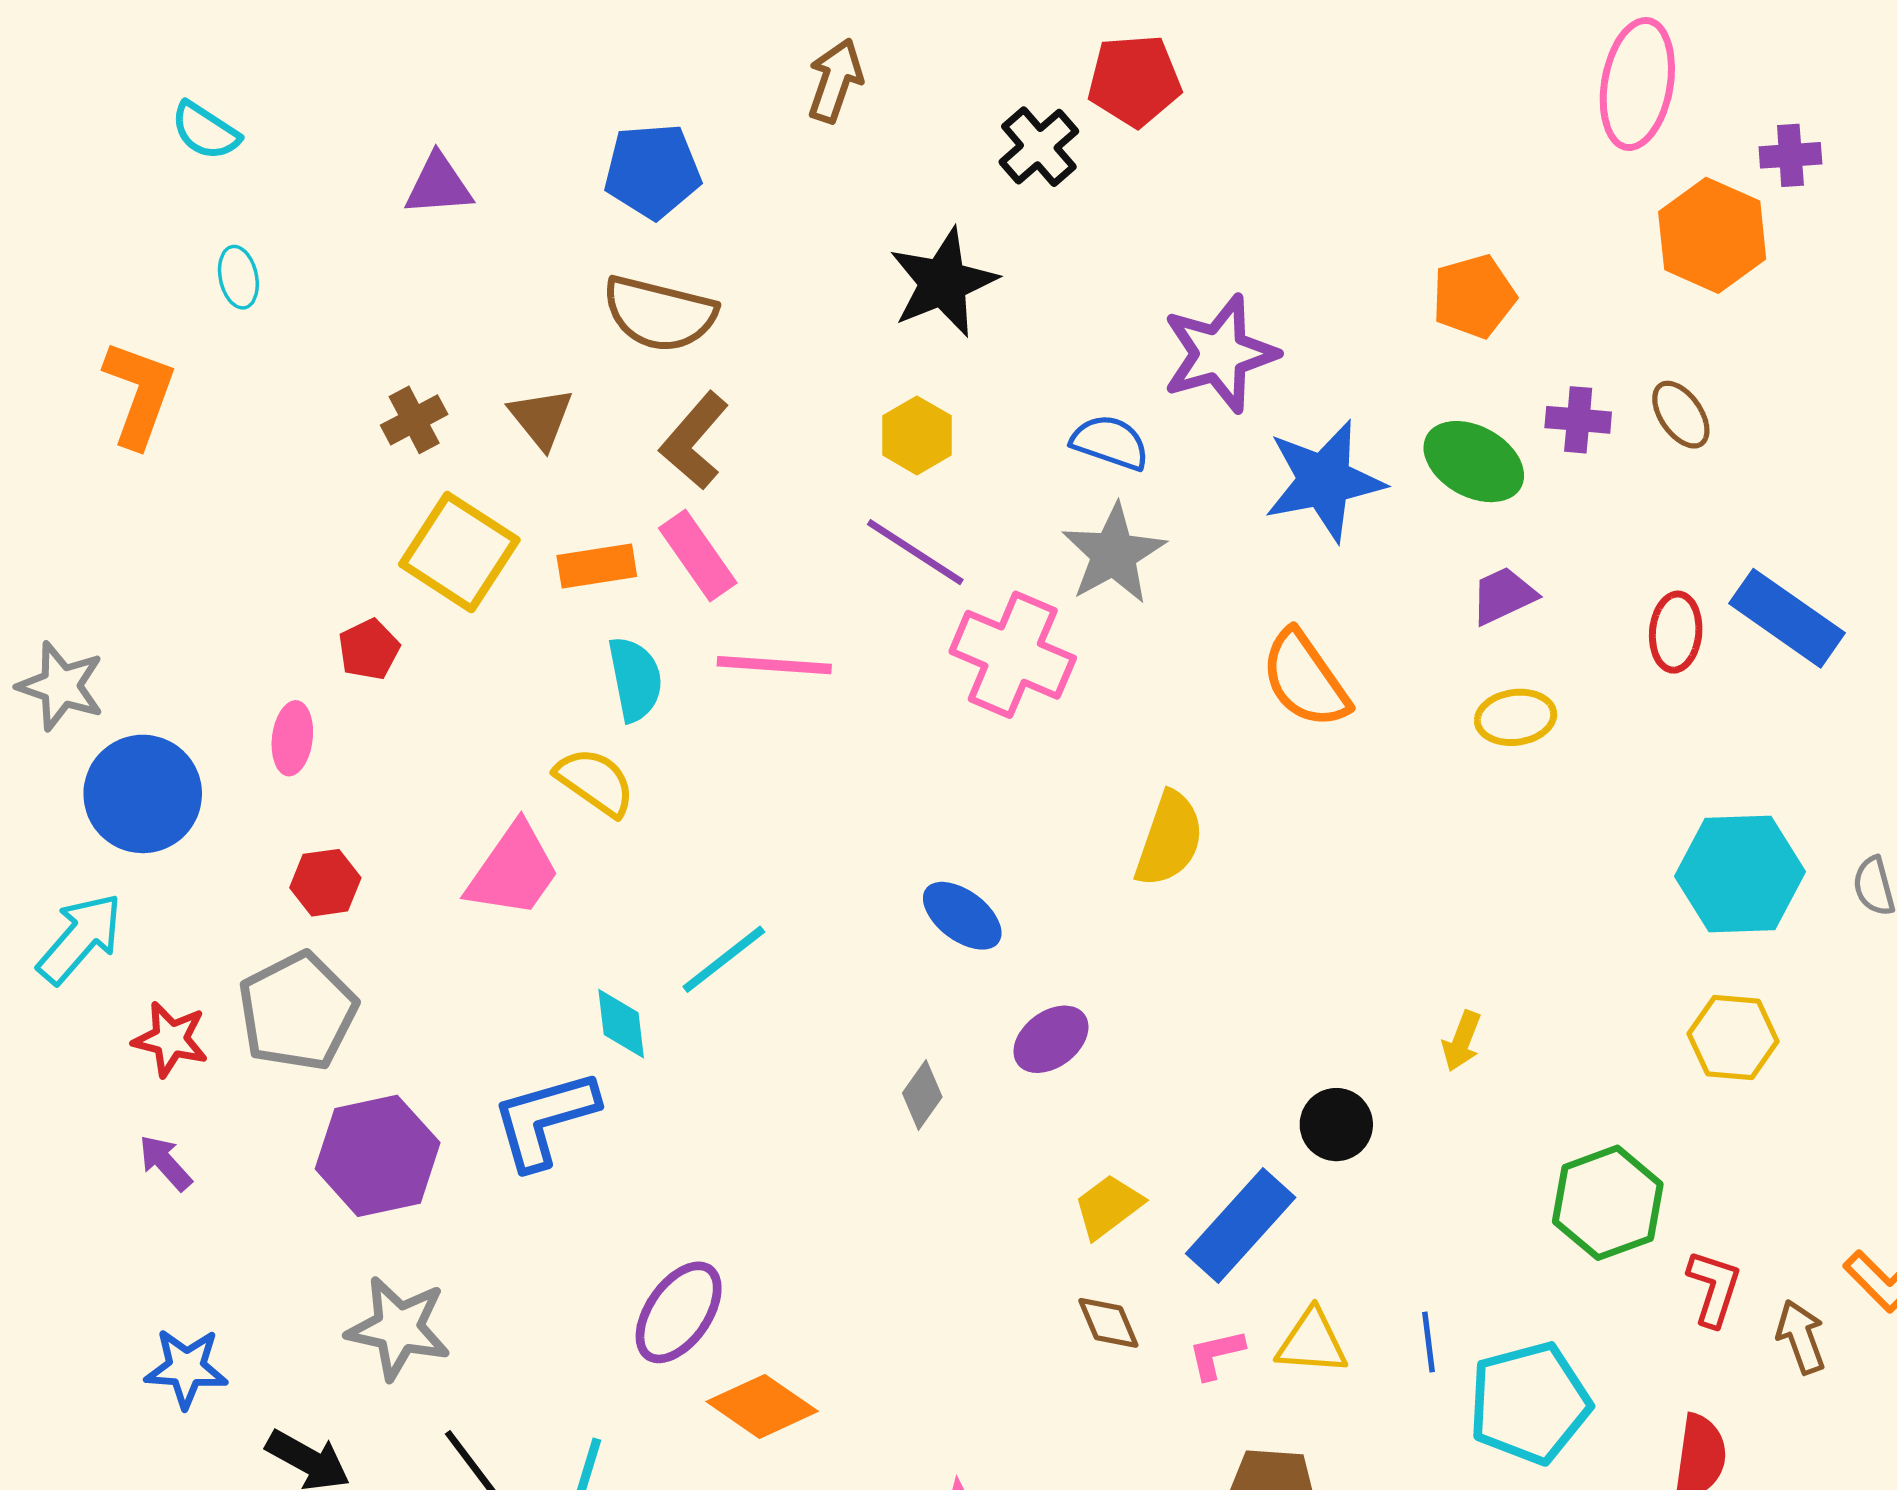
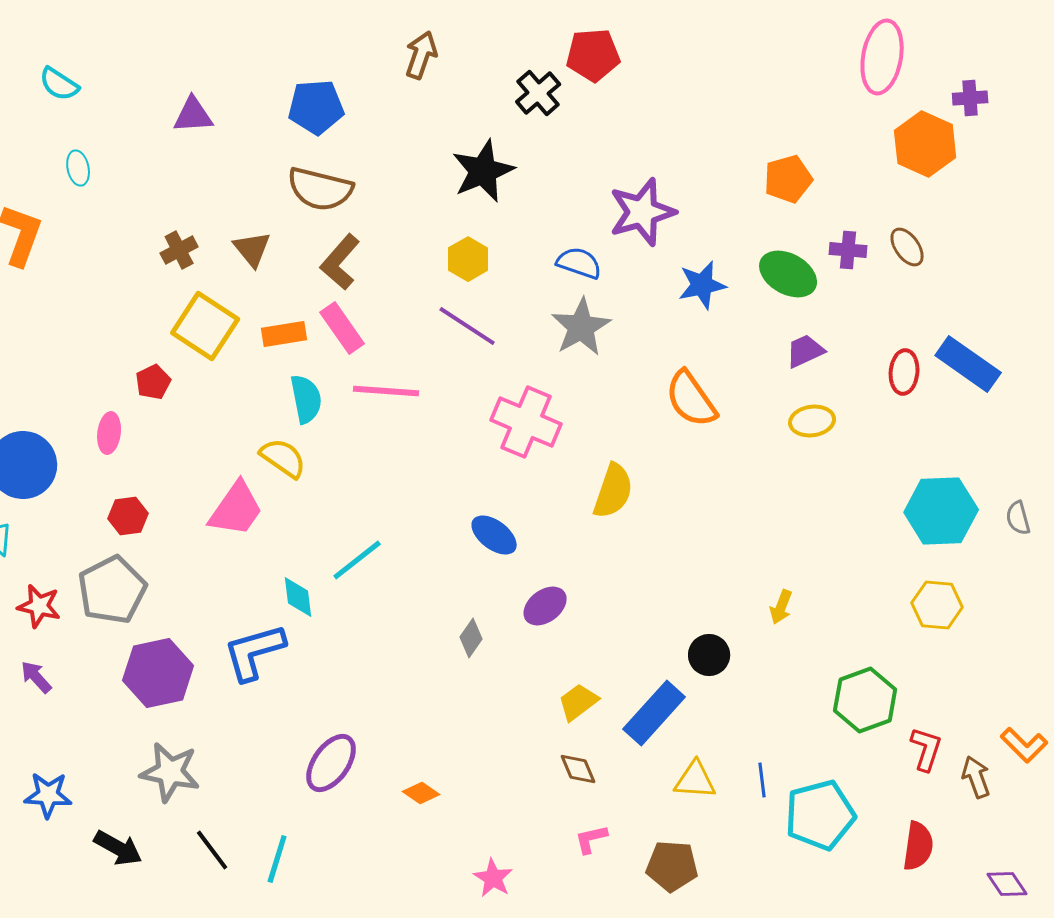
blue star: (1324, 481) -> (702, 285), size x0.7
pink cross: (1013, 655) -> (526, 422), moved
pink L-shape: (1216, 1354) -> (591, 839), moved
orange diamond: (762, 1406) -> (421, 793), moved, size x0.6

